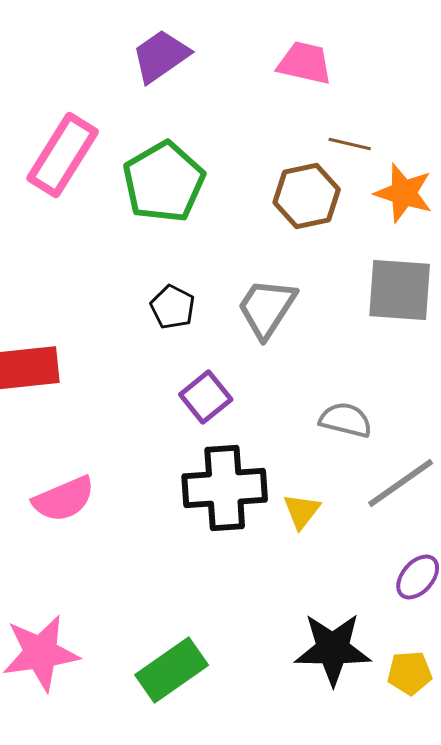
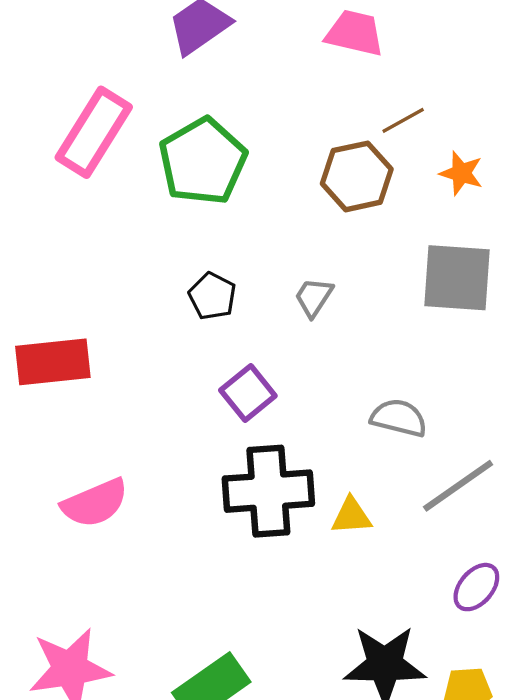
brown line: (350, 144) -> (403, 120), turned -42
orange star: (404, 193) -> (461, 173), size x0.7
gray trapezoid: (267, 308) -> (314, 297), size x0.6
yellow triangle: (302, 511) -> (351, 516), turned 48

